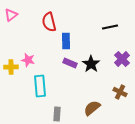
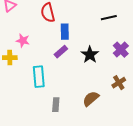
pink star: (28, 60) -> (23, 41), moved
purple rectangle: (70, 63) -> (61, 52), moved, turned -64
brown cross: (120, 92) -> (119, 83), turned 32

